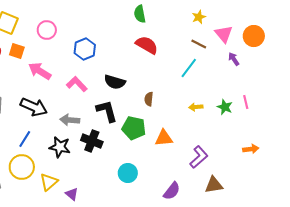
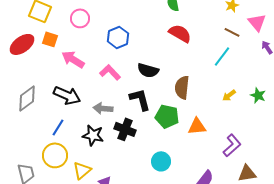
brown semicircle: (149, 99) -> (182, 87), size x1.6
yellow arrow: (196, 107) -> (229, 95), turned -32

